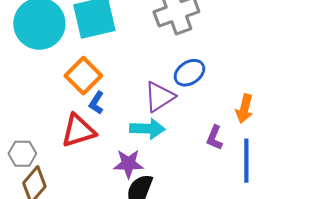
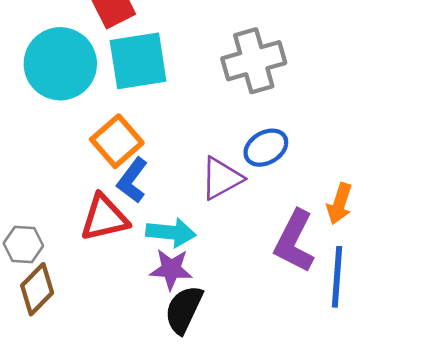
blue L-shape: (96, 103) -> (132, 180), size x1.4
cyan arrow: (147, 129) -> (171, 232), moved
purple L-shape: (214, 138) -> (294, 241), size x1.8

